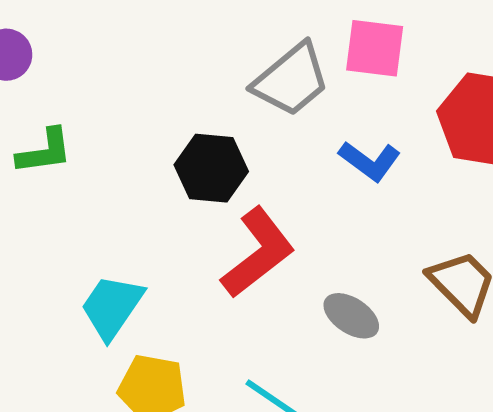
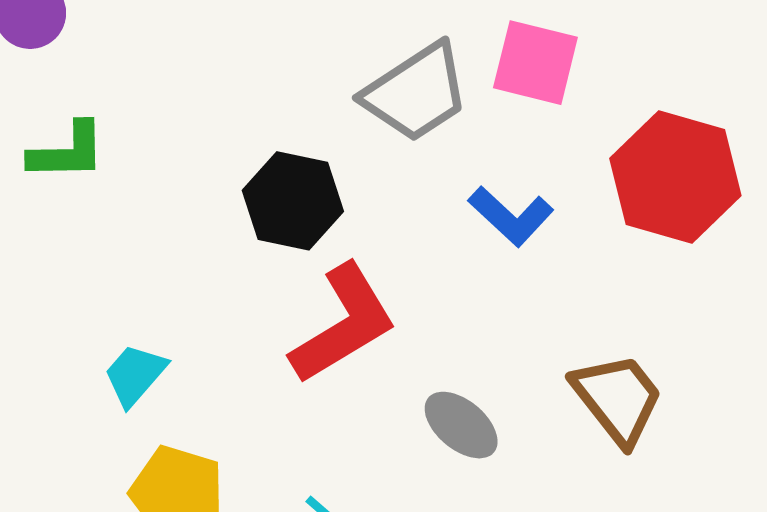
cyan trapezoid: (112, 307) -> (135, 375), size x0.7

